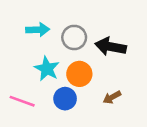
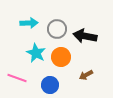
blue circle: (65, 99) -> (50, 85), moved

